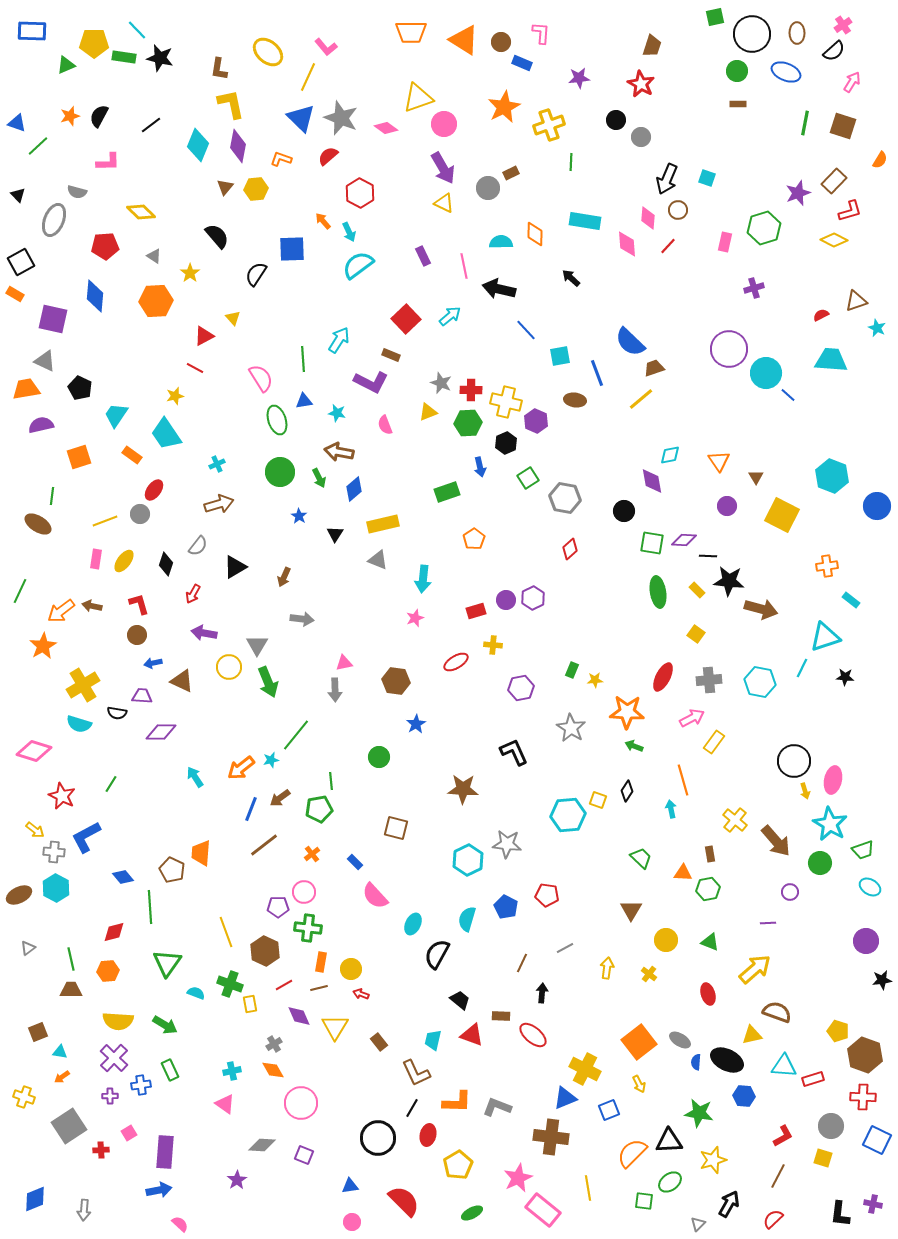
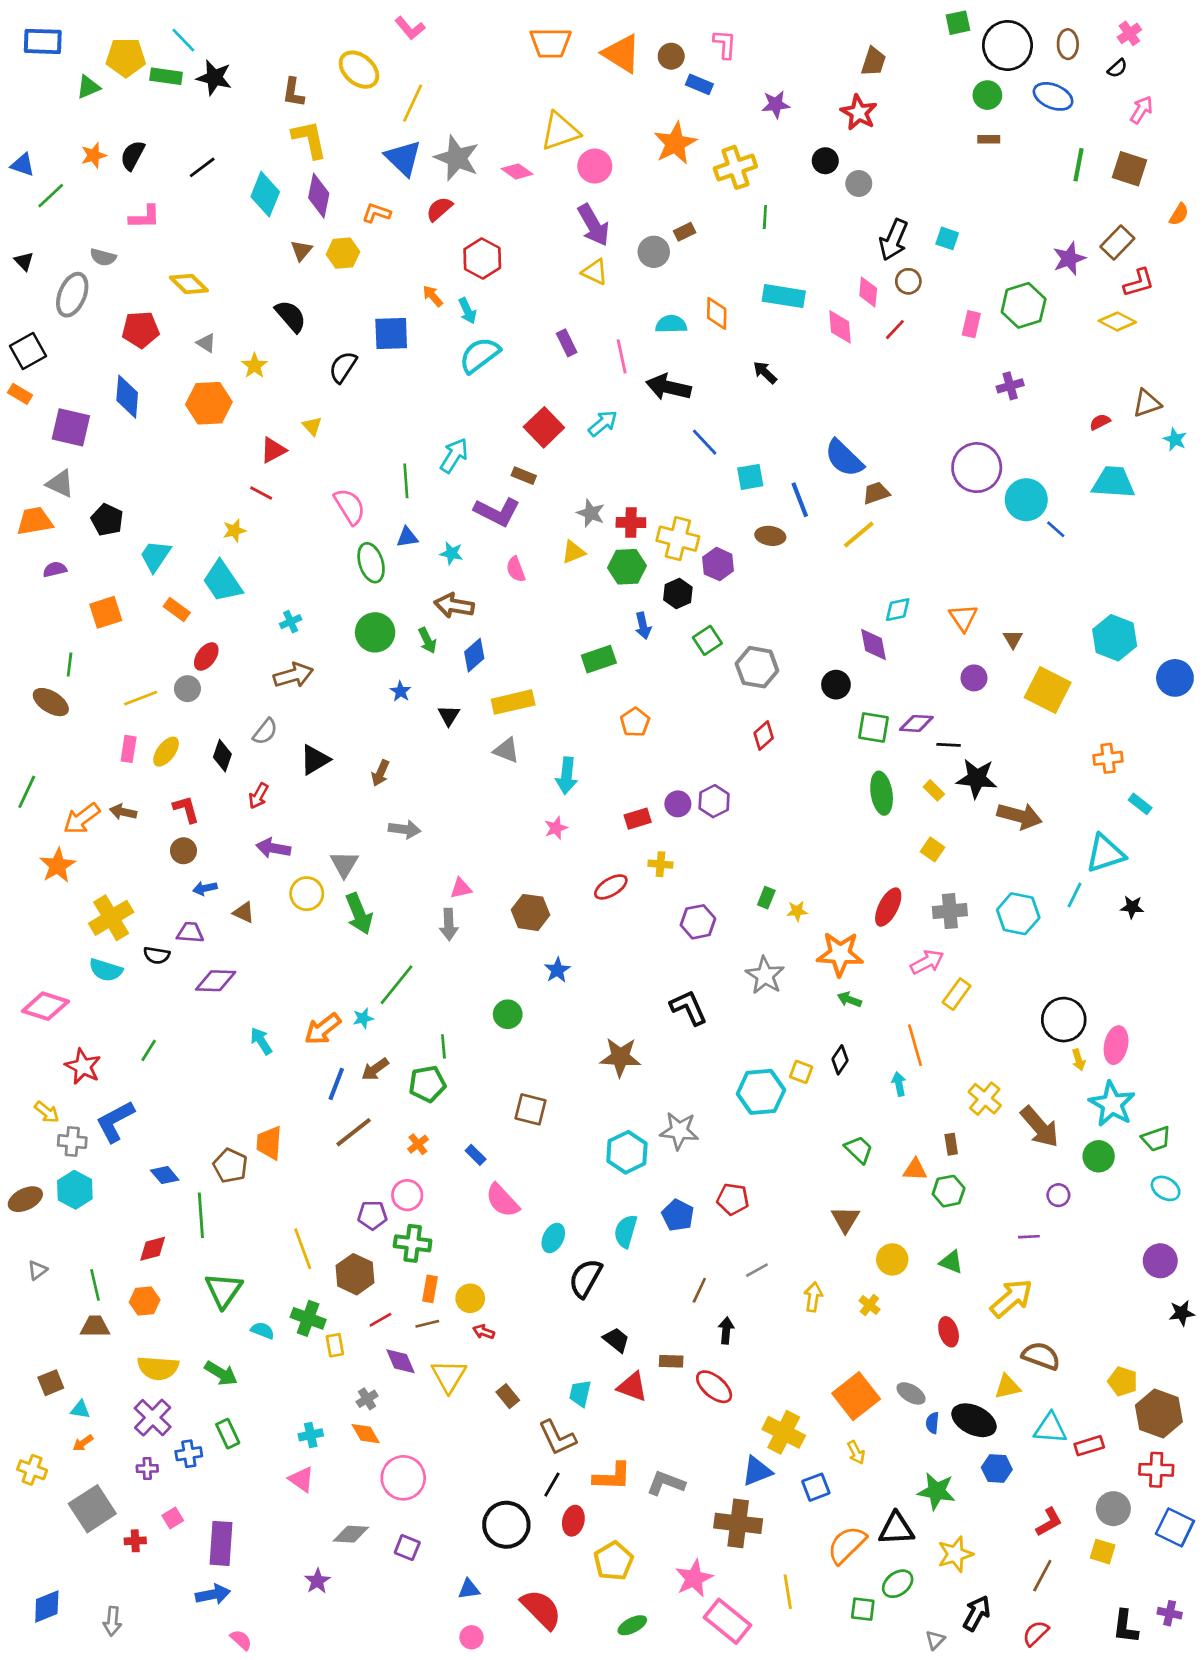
pink L-shape: (326, 47) -> (410, 28), moved
black semicircle: (834, 51) -> (1117, 68), size x0.7
purple semicircle: (41, 425) -> (55, 569), size x0.7
brown triangle: (182, 681) -> (244, 912), size x0.7

